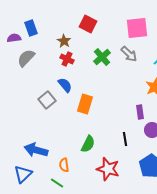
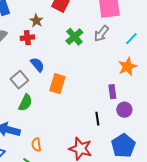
gray arrow: (129, 54) -> (101, 34), turned 84
red cross: (67, 59) -> (27, 38), moved, turned -32
green semicircle: (88, 144) -> (25, 103), moved

